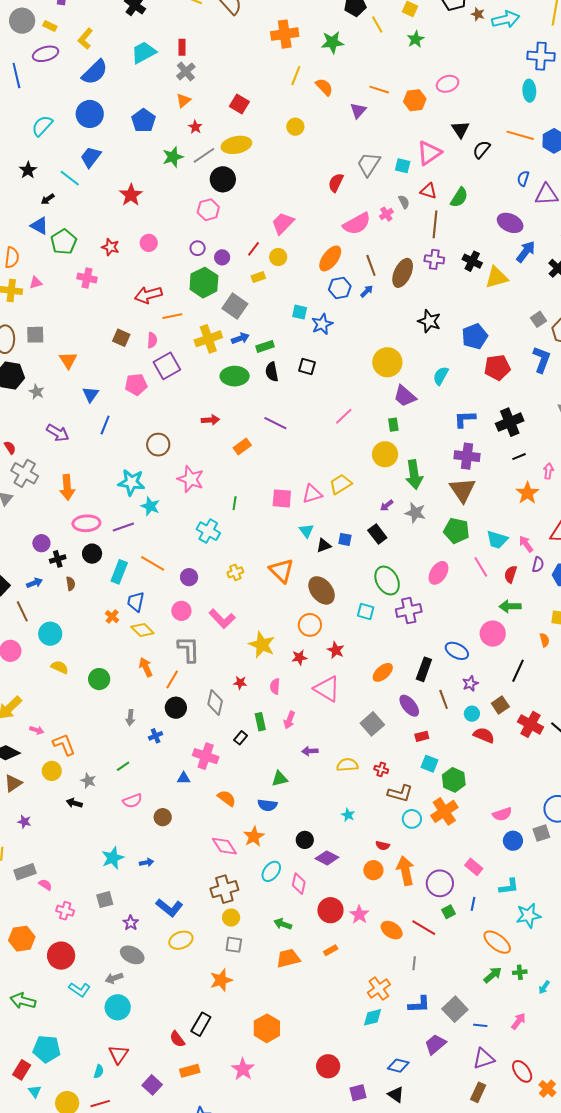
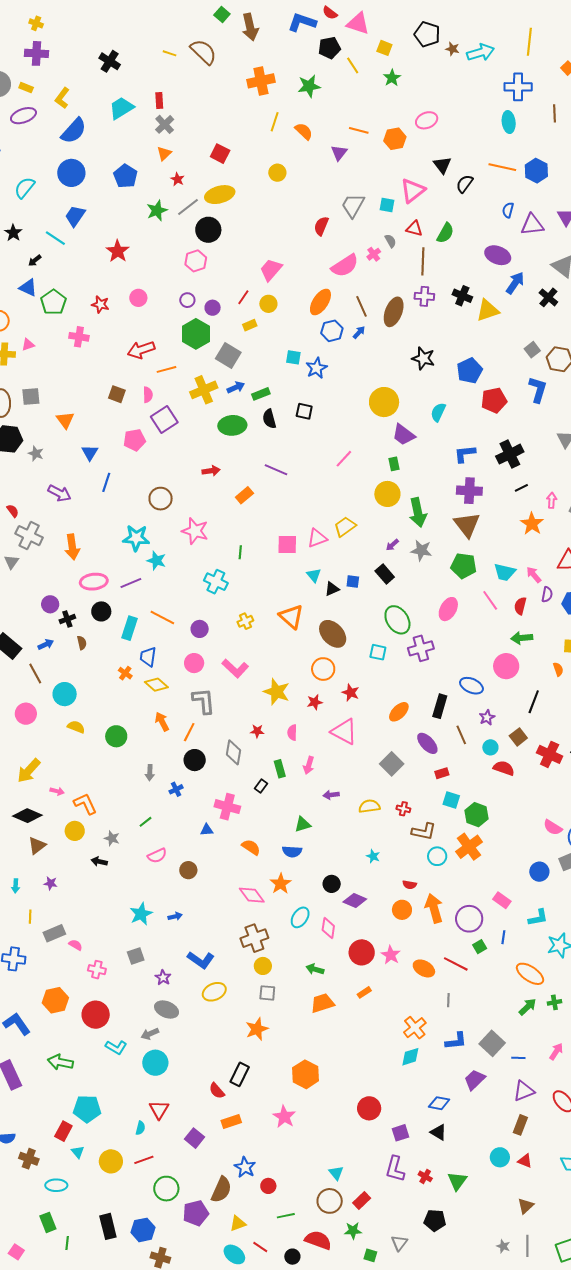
pink semicircle: (502, 814) -> (553, 827), moved, turned 54

